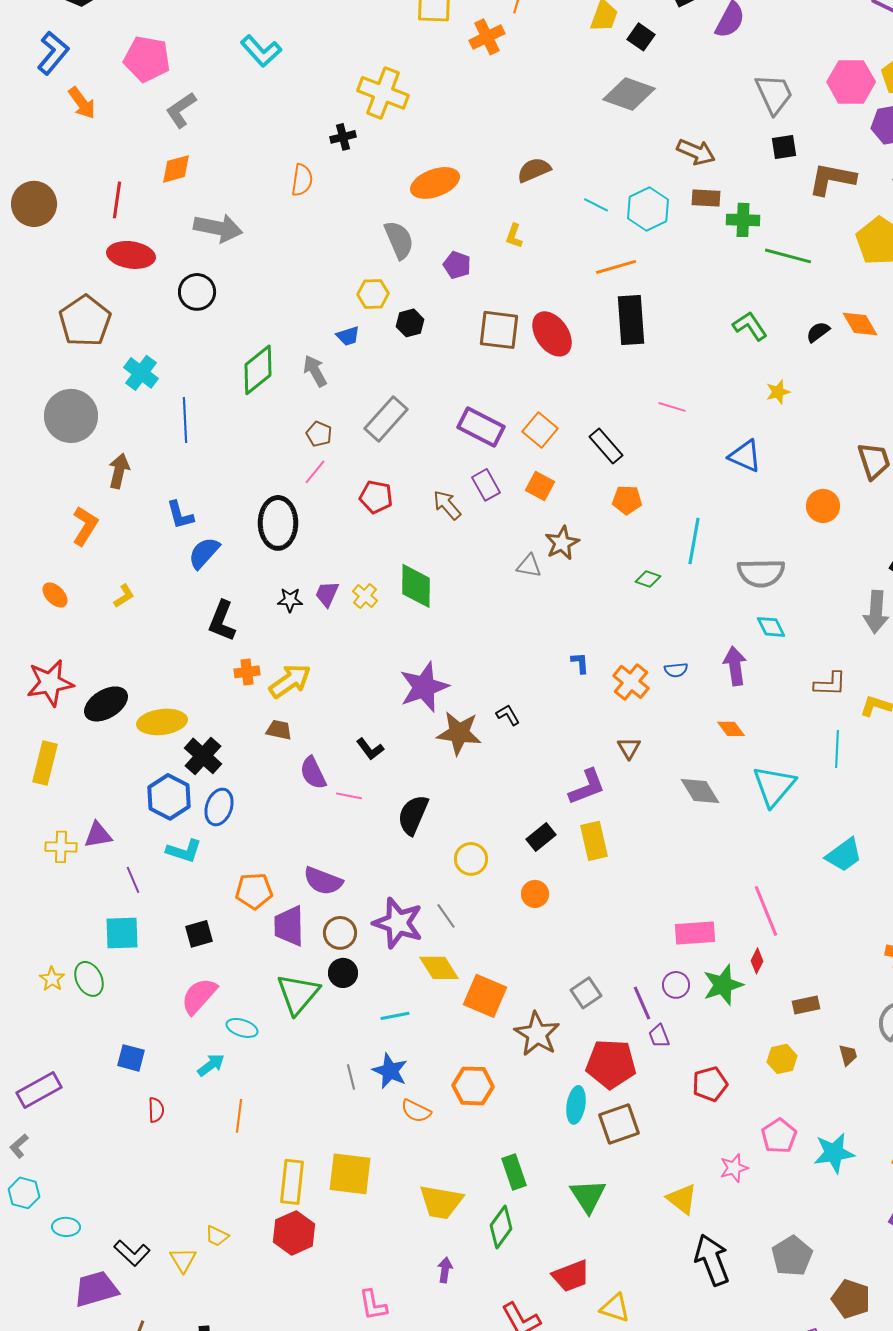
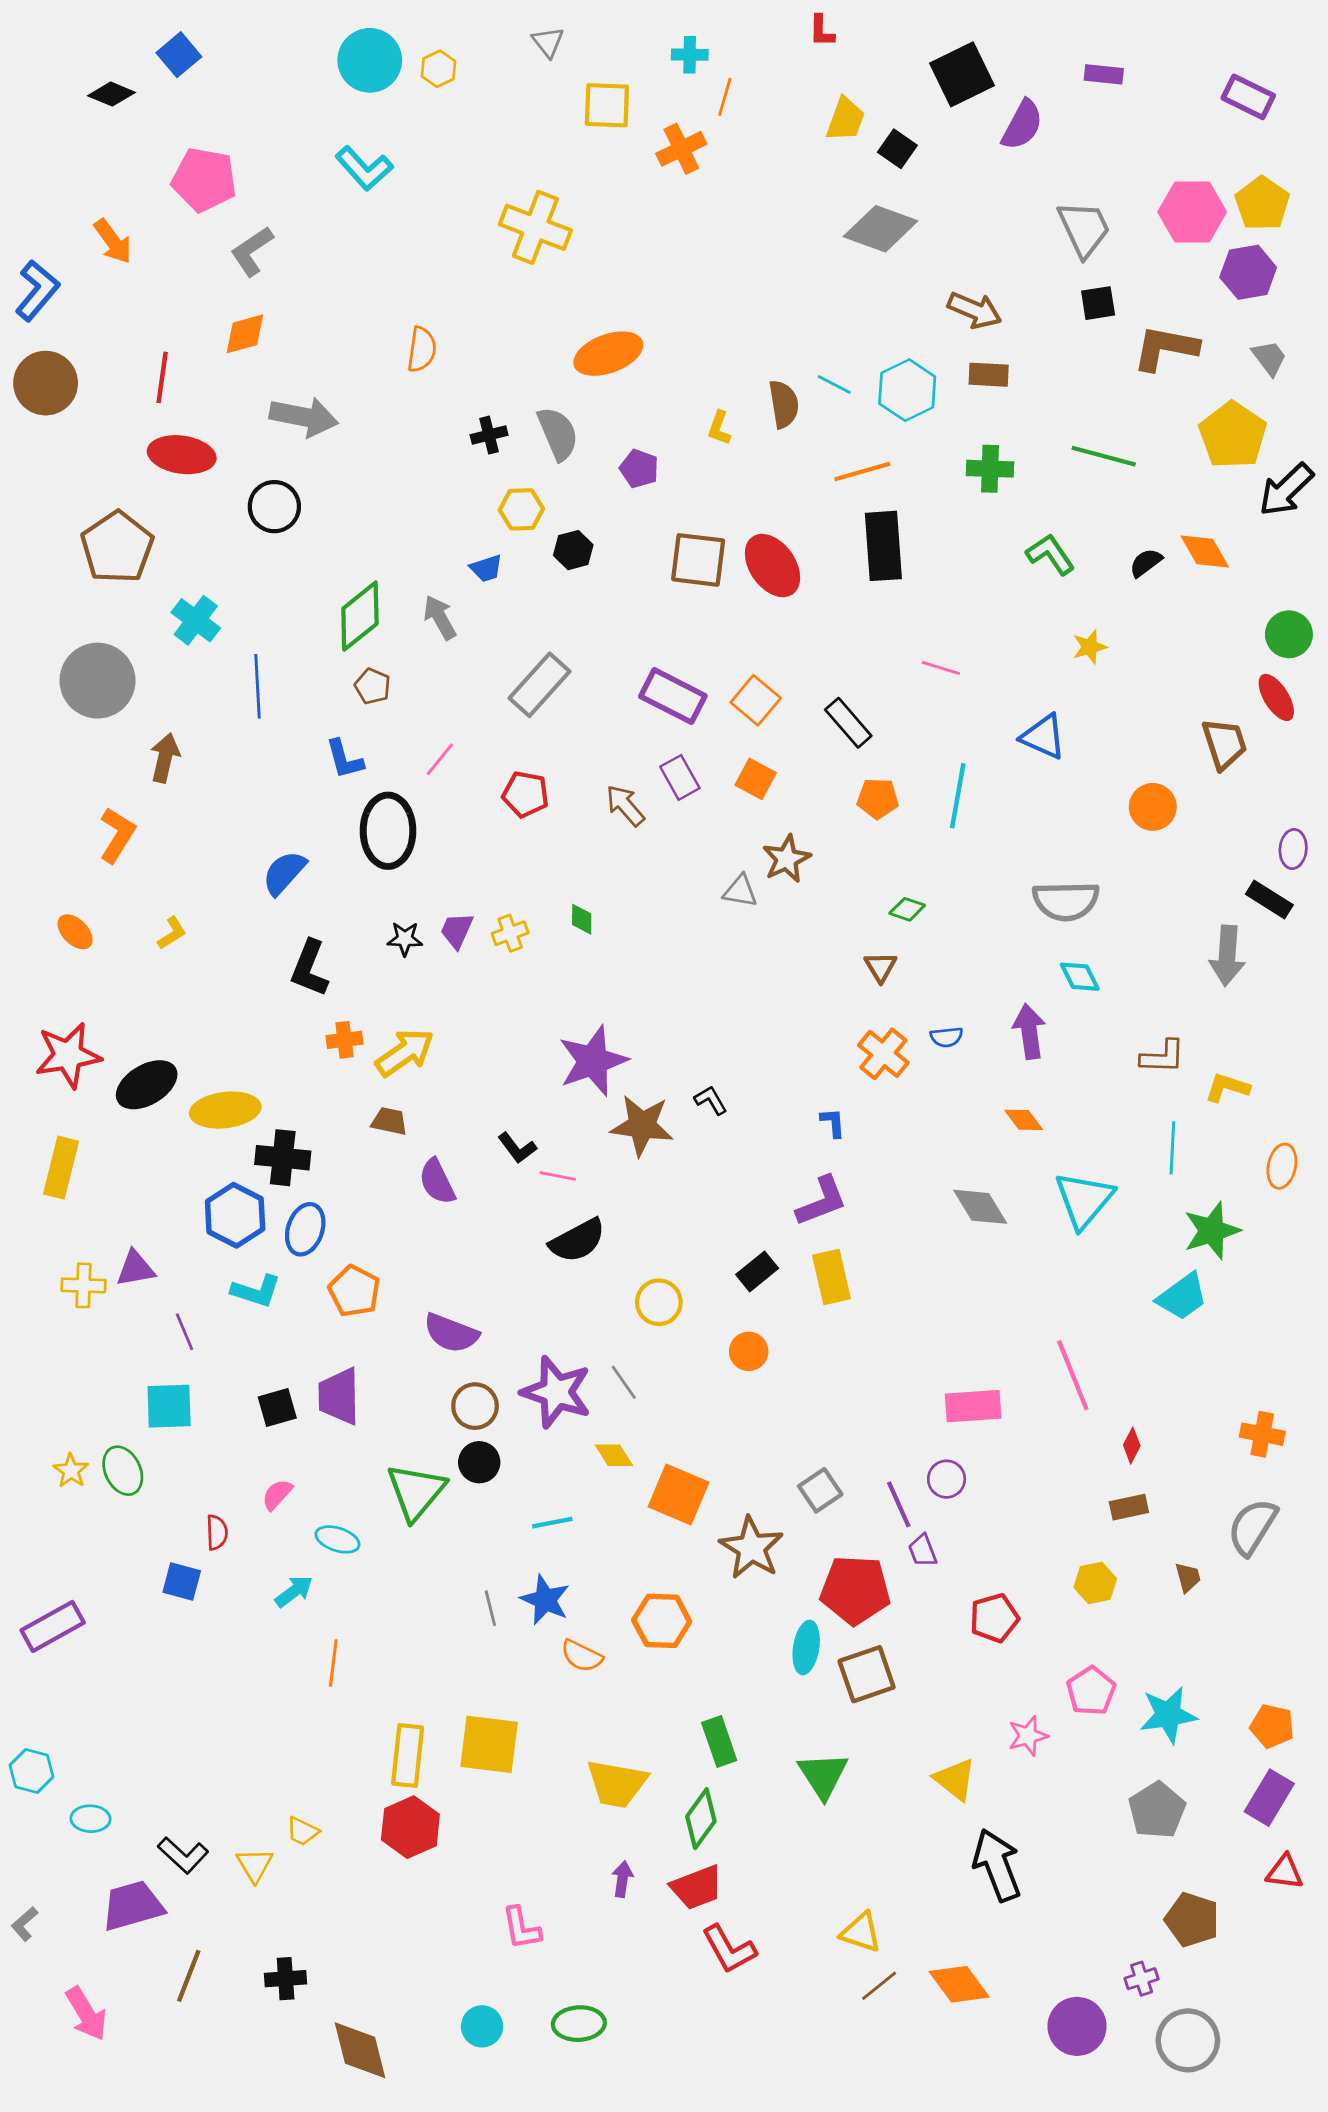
blue L-shape: (53, 53) -> (37, 290), moved
black cross: (343, 137) -> (489, 435), moved
brown semicircle: (534, 170) -> (784, 404), moved, turned 104
green cross: (743, 220) -> (990, 469), moved
brown pentagon: (319, 434) -> (373, 686), moved
blue L-shape: (180, 515) -> (344, 759), moved
cyan line: (694, 541) -> (958, 796), moved
green diamond: (416, 586) -> (582, 919), size x0.5
yellow cross: (365, 596) -> (510, 933), turned 30
blue L-shape: (580, 663) -> (833, 1123), moved
brown triangle: (629, 748) -> (881, 967), moved
black cross: (203, 756) -> (283, 1158), turned -36
pink line: (349, 796) -> (558, 1176), moved
black semicircle: (413, 815) -> (577, 1241), turned -141
orange pentagon: (254, 891) -> (354, 1291), moved, turned 30
purple trapezoid: (289, 926) -> (339, 1396), moved
red diamond: (757, 961) -> (1132, 1445), moved
yellow diamond: (439, 968) -> (614, 1455), size x0.7
green star: (723, 985) -> (1212, 1231), moved
pink semicircle: (199, 996) -> (277, 1495), size x0.6
red semicircle: (156, 1110) -> (217, 1532), moved
gray L-shape: (19, 1146) -> (25, 1924), moved
gray pentagon: (792, 1256) -> (1157, 1810), moved
red trapezoid: (571, 1276) -> (697, 1887), moved

